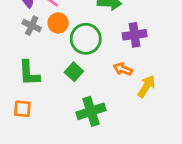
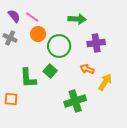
gray cross: (32, 26) -> (10, 38), moved
green L-shape: (29, 73) -> (28, 78), moved
green cross: (91, 111) -> (75, 101), moved

